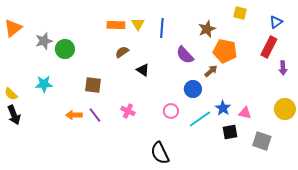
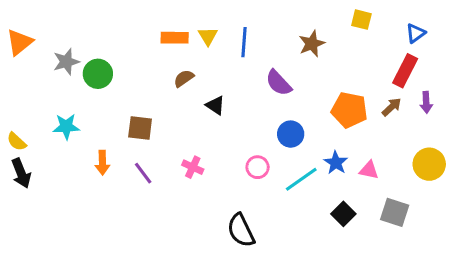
orange pentagon: (225, 51) -> (349, 110), moved
brown arrow: (211, 71) -> (392, 107), moved
orange arrow: (74, 115) -> (102, 163), moved, turned -91
black square: (230, 132) -> (343, 214), moved, turned -35

